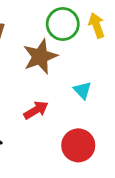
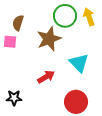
cyan triangle: (82, 90) -> (79, 63), size x1.5

